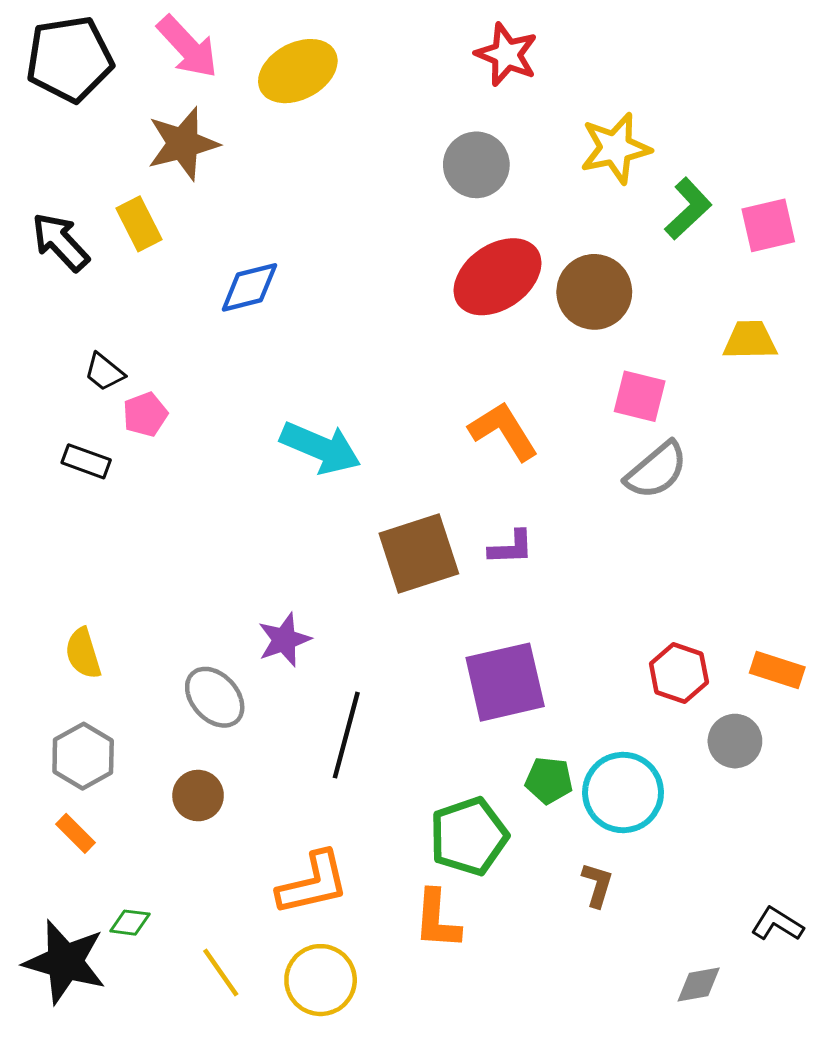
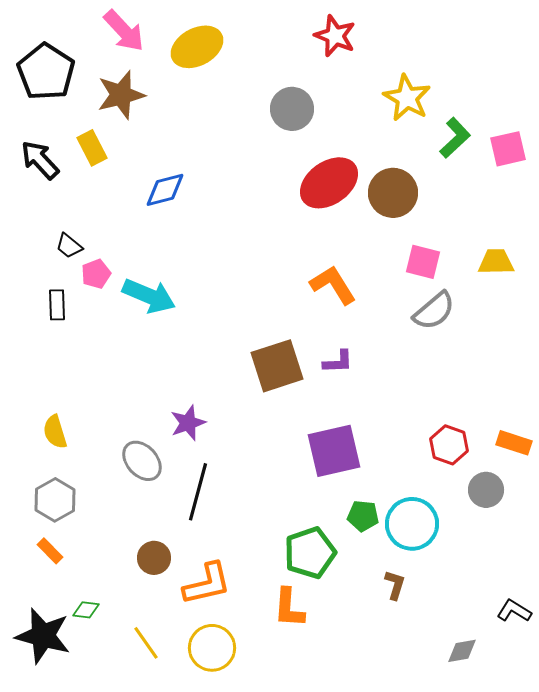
black pentagon: (69, 59) -> (46, 72), moved, turned -30
yellow star: (615, 148) -> (407, 98), turned -30
gray circle: (476, 165) -> (292, 109), moved
yellow trapezoid: (750, 340) -> (496, 262), moved
cyan arrow: (321, 448) -> (149, 296), moved
black rectangle: (86, 461) -> (57, 305), turned 68
black line: (346, 735) -> (198, 492), moved
brown circle: (198, 796) -> (154, 558), moved

